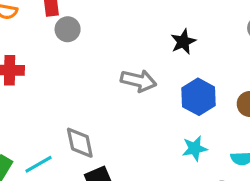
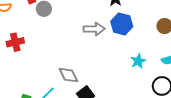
blue hexagon: (198, 97) -> (122, 24), moved

